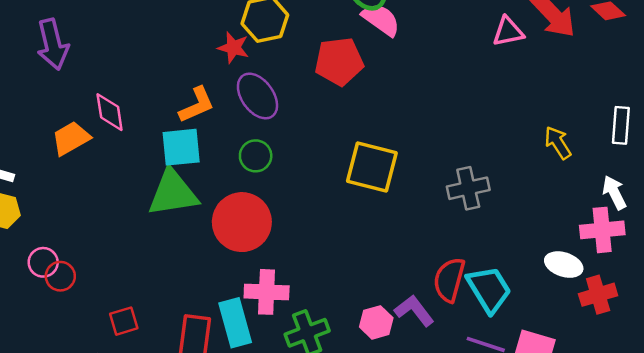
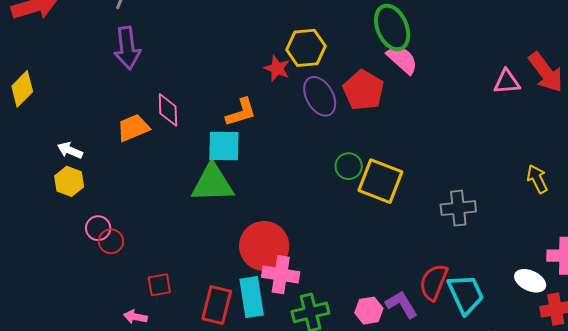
red pentagon: (339, 61) -> (363, 90), turned 30
purple ellipse: (257, 96) -> (320, 96), moved
green circle: (256, 156) -> (349, 166), moved
red circle: (242, 222) -> (264, 246), moved

